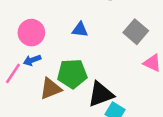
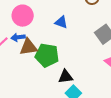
brown triangle: (51, 89) -> (28, 47), moved
black triangle: (101, 94) -> (66, 77), size x0.7

